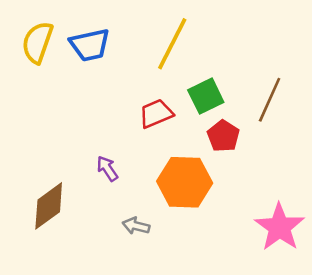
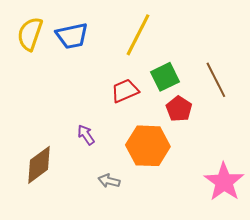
brown line: (270, 100) -> (216, 80), turned -51

